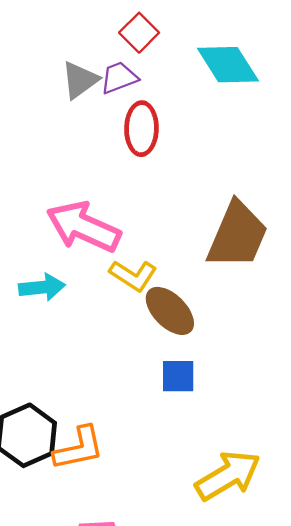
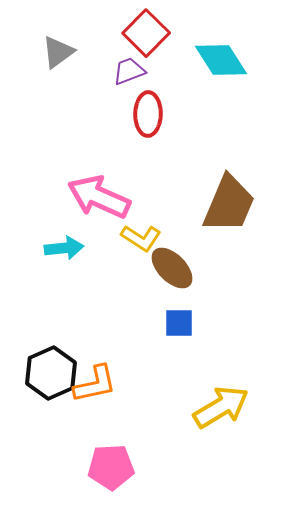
red square: (139, 33) -> (146, 33), size x1.4
gray triangle: (80, 80) -> (58, 52), moved

